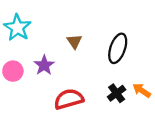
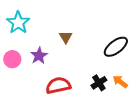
black ellipse: (118, 48) -> (116, 47), moved, turned 30

